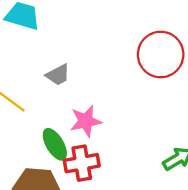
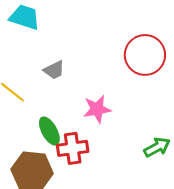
pink star: (86, 121) -> (97, 109), moved

